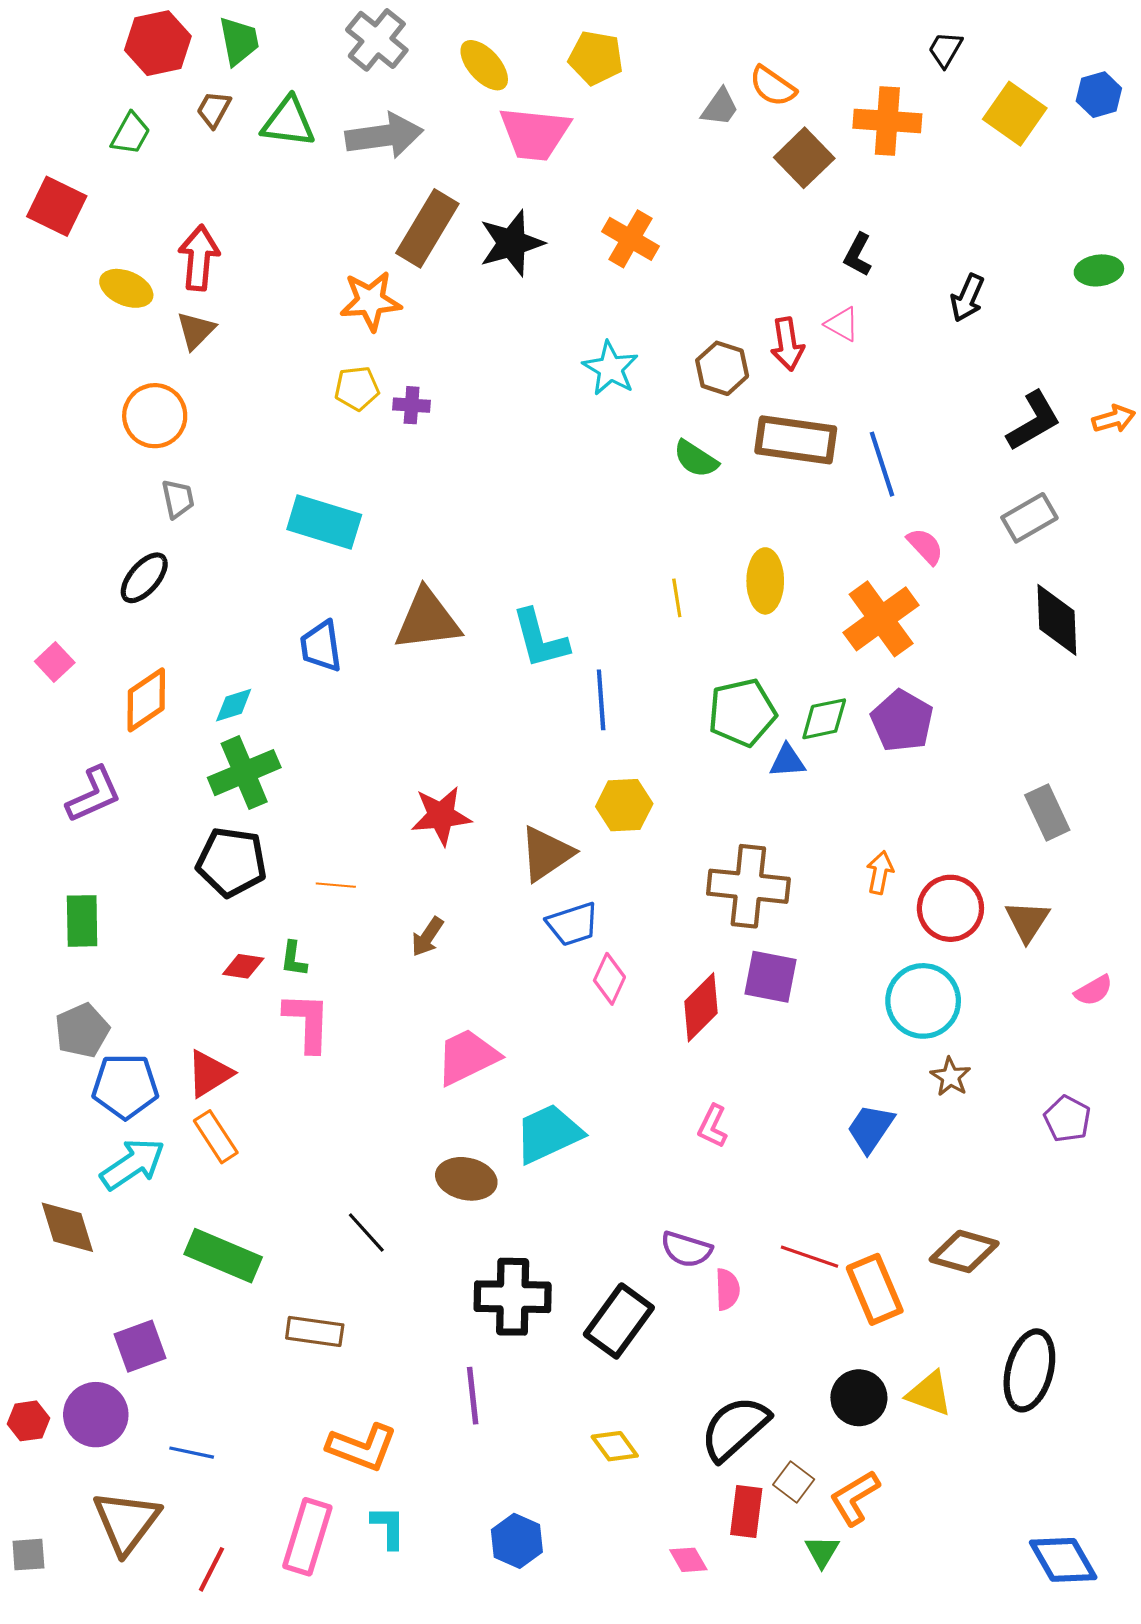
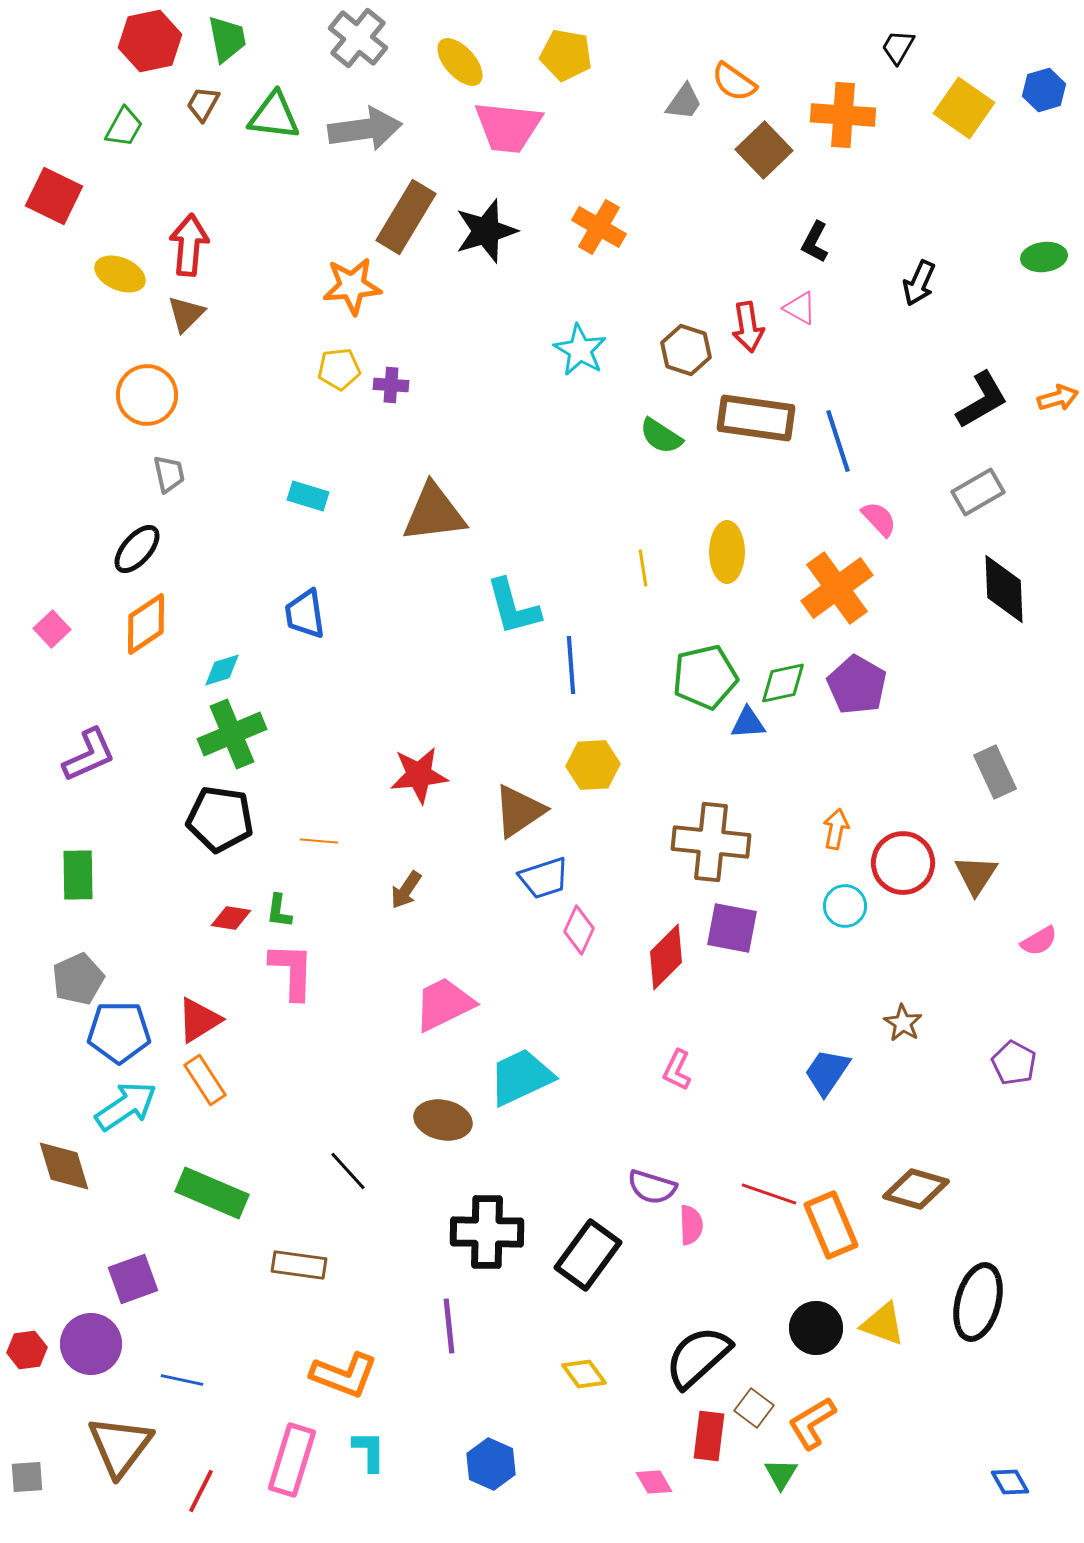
cyan rectangle: (324, 522) -> (308, 496), size x0.6
brown triangle: (427, 620) -> (434, 513), moved
orange diamond: (146, 700) -> (146, 624), moved
cyan circle: (923, 1001) -> (845, 906), moved, size x0.6
blue diamond: (1063, 1560) -> (1010, 1482), size x0.6

